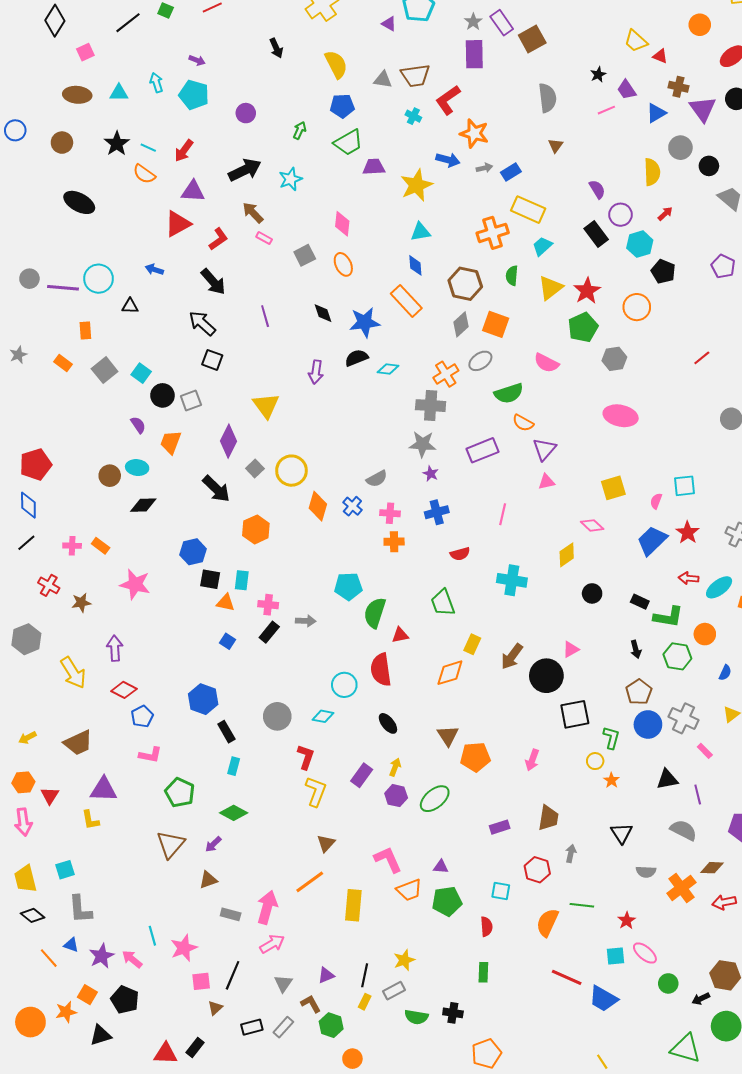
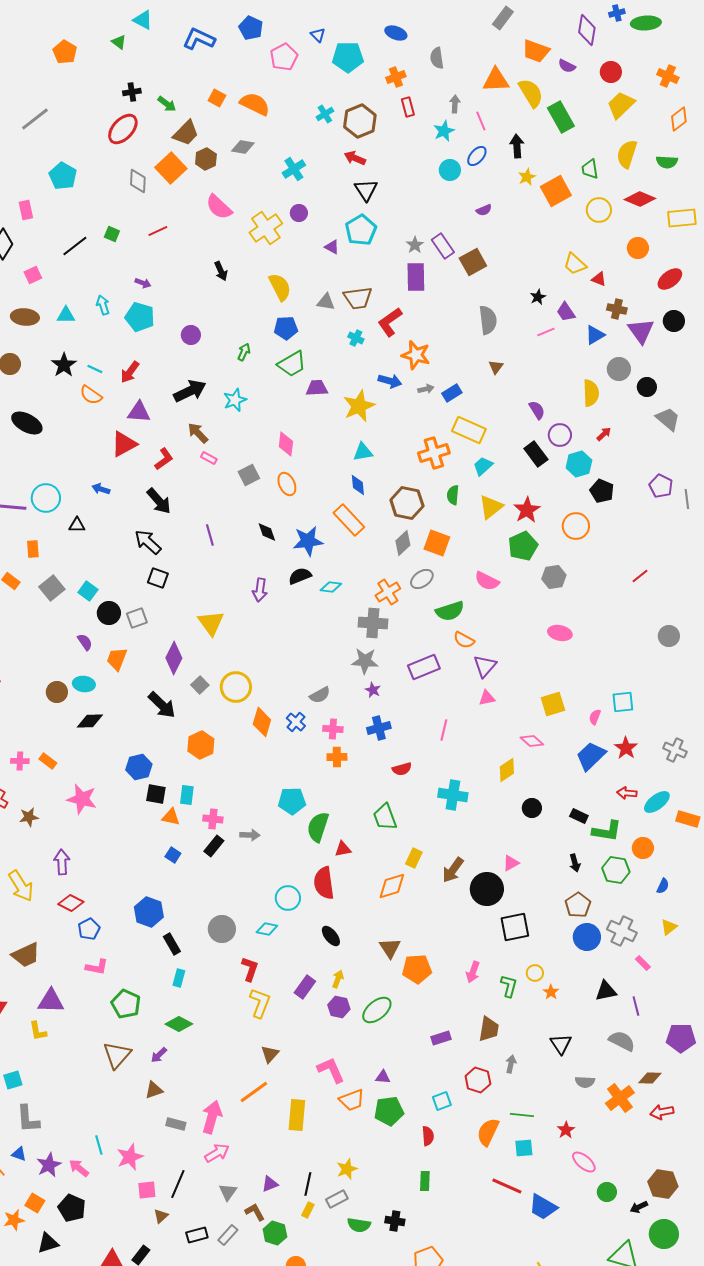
pink ellipse: (621, 416) -> (560, 633), size x0.7
green L-shape: (611, 738) -> (509, 986), moved
cyan square: (501, 891) -> (442, 1101), turned -30
cyan square: (615, 956) -> (524, 1148), moved

